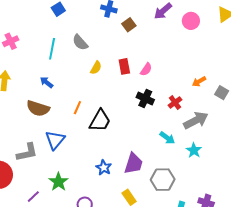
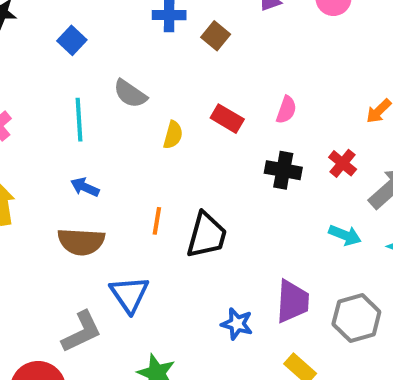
red rectangle: (124, 66) -> (227, 119), turned -35
pink semicircle: (146, 69) -> (286, 110), moved

